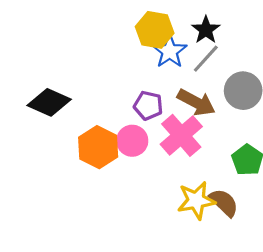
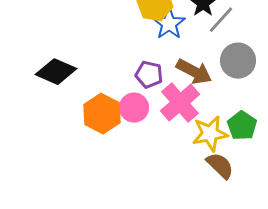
gray line: (206, 59) -> (221, 20), moved
yellow star: (196, 200) -> (210, 134), moved

